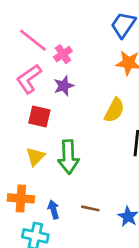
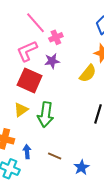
yellow semicircle: (114, 110) -> (88, 73), moved
red square: (39, 117) -> (30, 80), size x1.4

